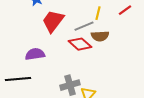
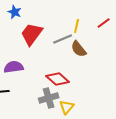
brown semicircle: (100, 36) -> (79, 49), turned 54
red diamond: (80, 44) -> (58, 79), moved

